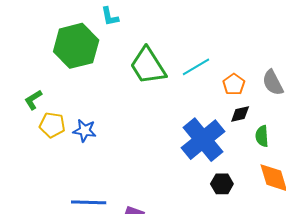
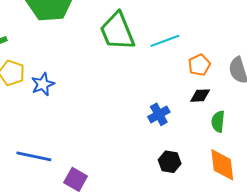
blue star: (85, 131) -> (43, 84), turned 30
blue cross: (203, 140) -> (159, 114), size x0.5

